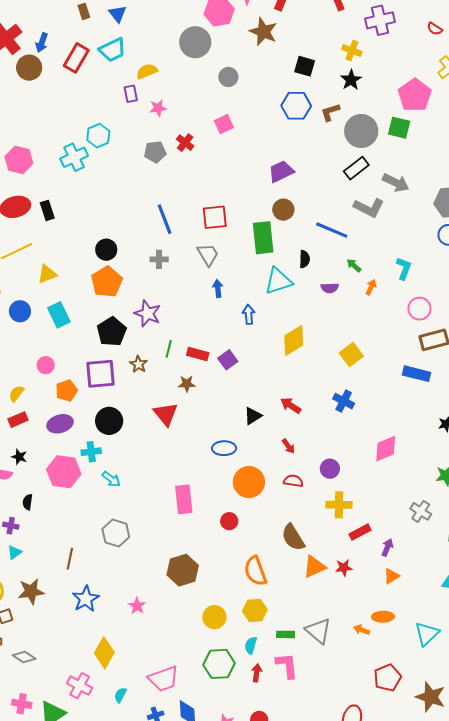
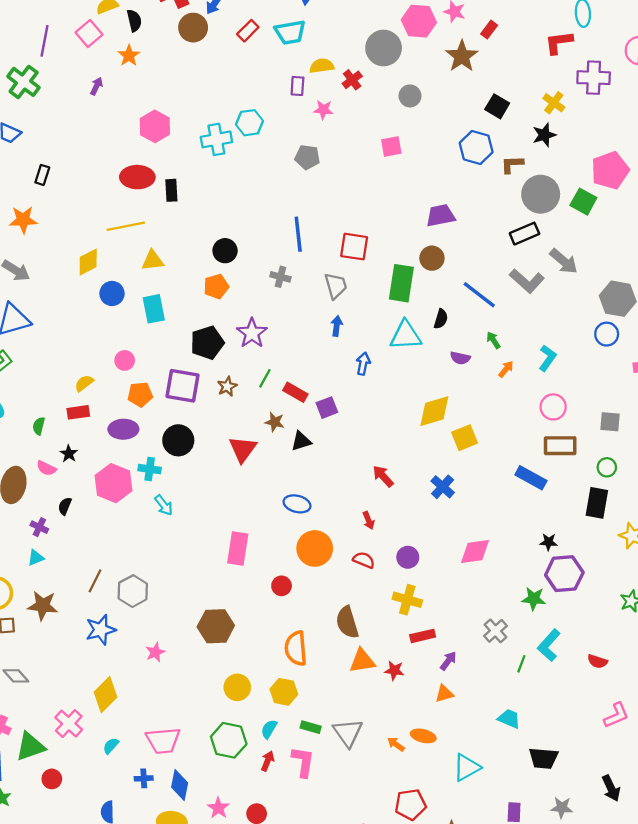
red rectangle: (76, 58) -> (248, 31), size x0.7
red cross: (185, 143) -> (352, 80), moved
orange pentagon: (107, 282) -> (216, 286), size x0.7
yellow diamond: (294, 340) -> (434, 411), moved
black triangle: (253, 416) -> (301, 441), moved
gray hexagon: (116, 533) -> (133, 591), moved

